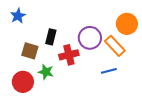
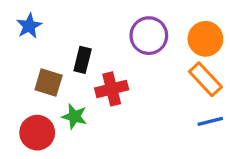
purple circle: (90, 38) -> (149, 36), moved
orange rectangle: (115, 46) -> (205, 79), moved
blue line: (109, 71) -> (210, 121), moved

